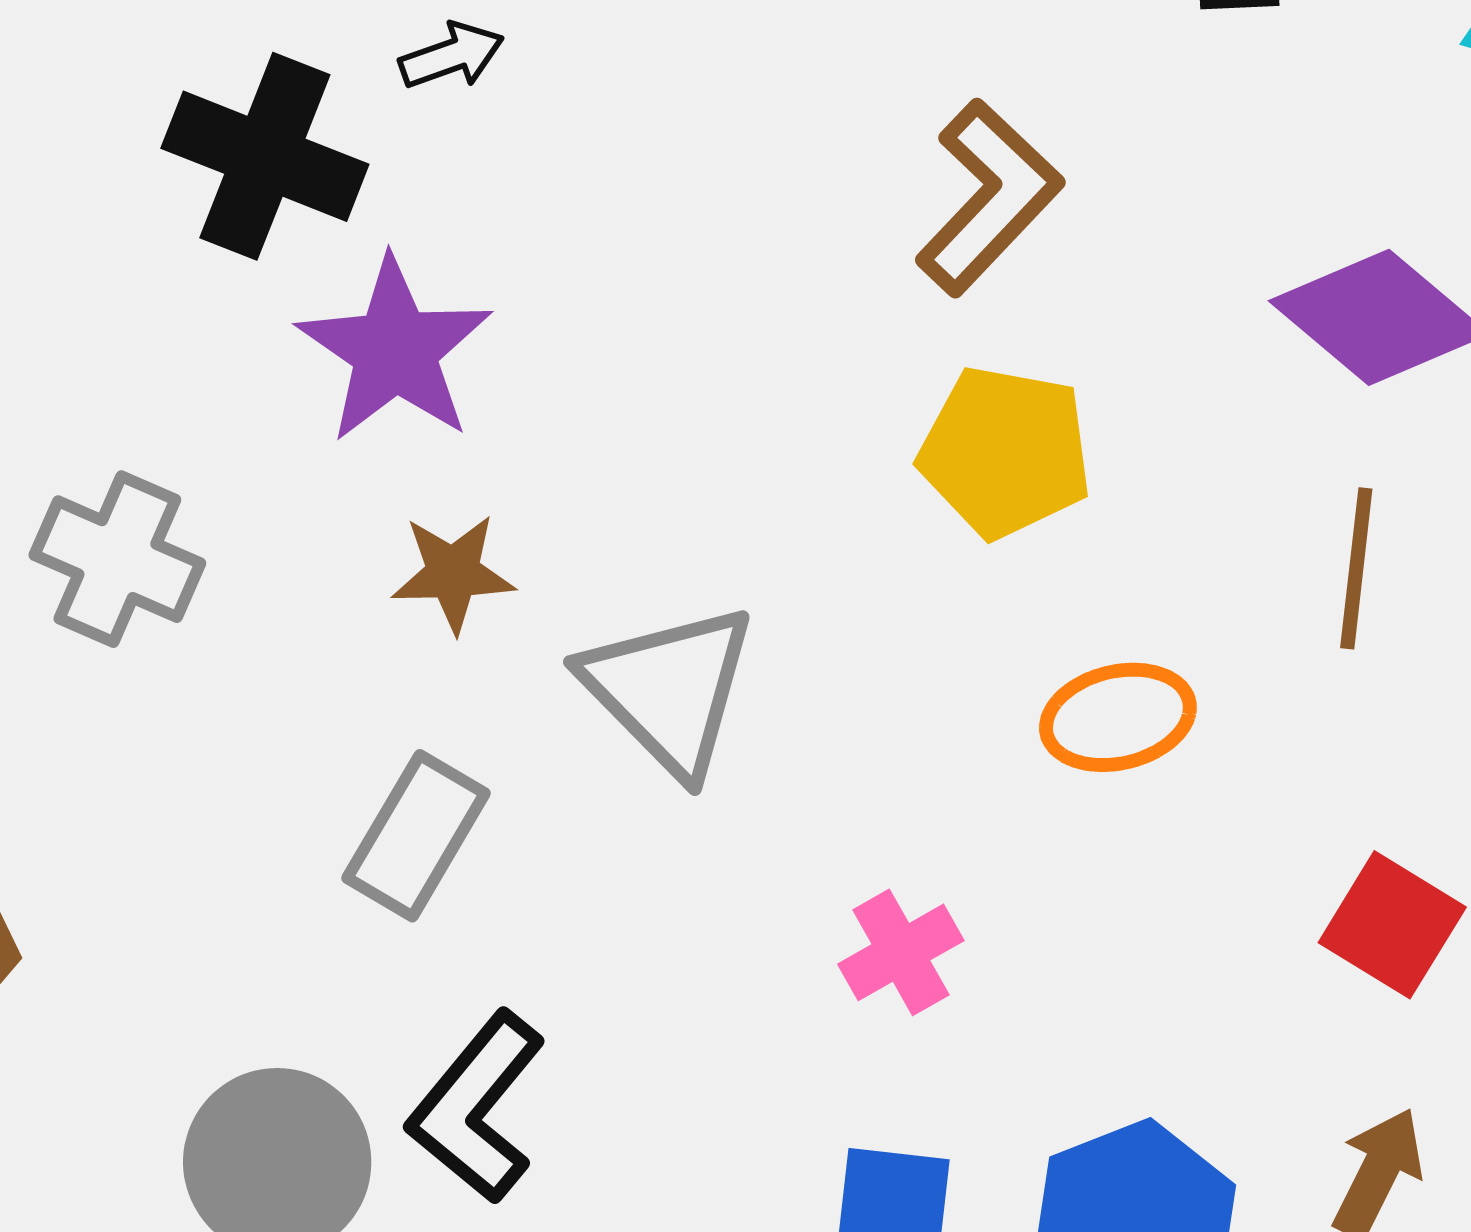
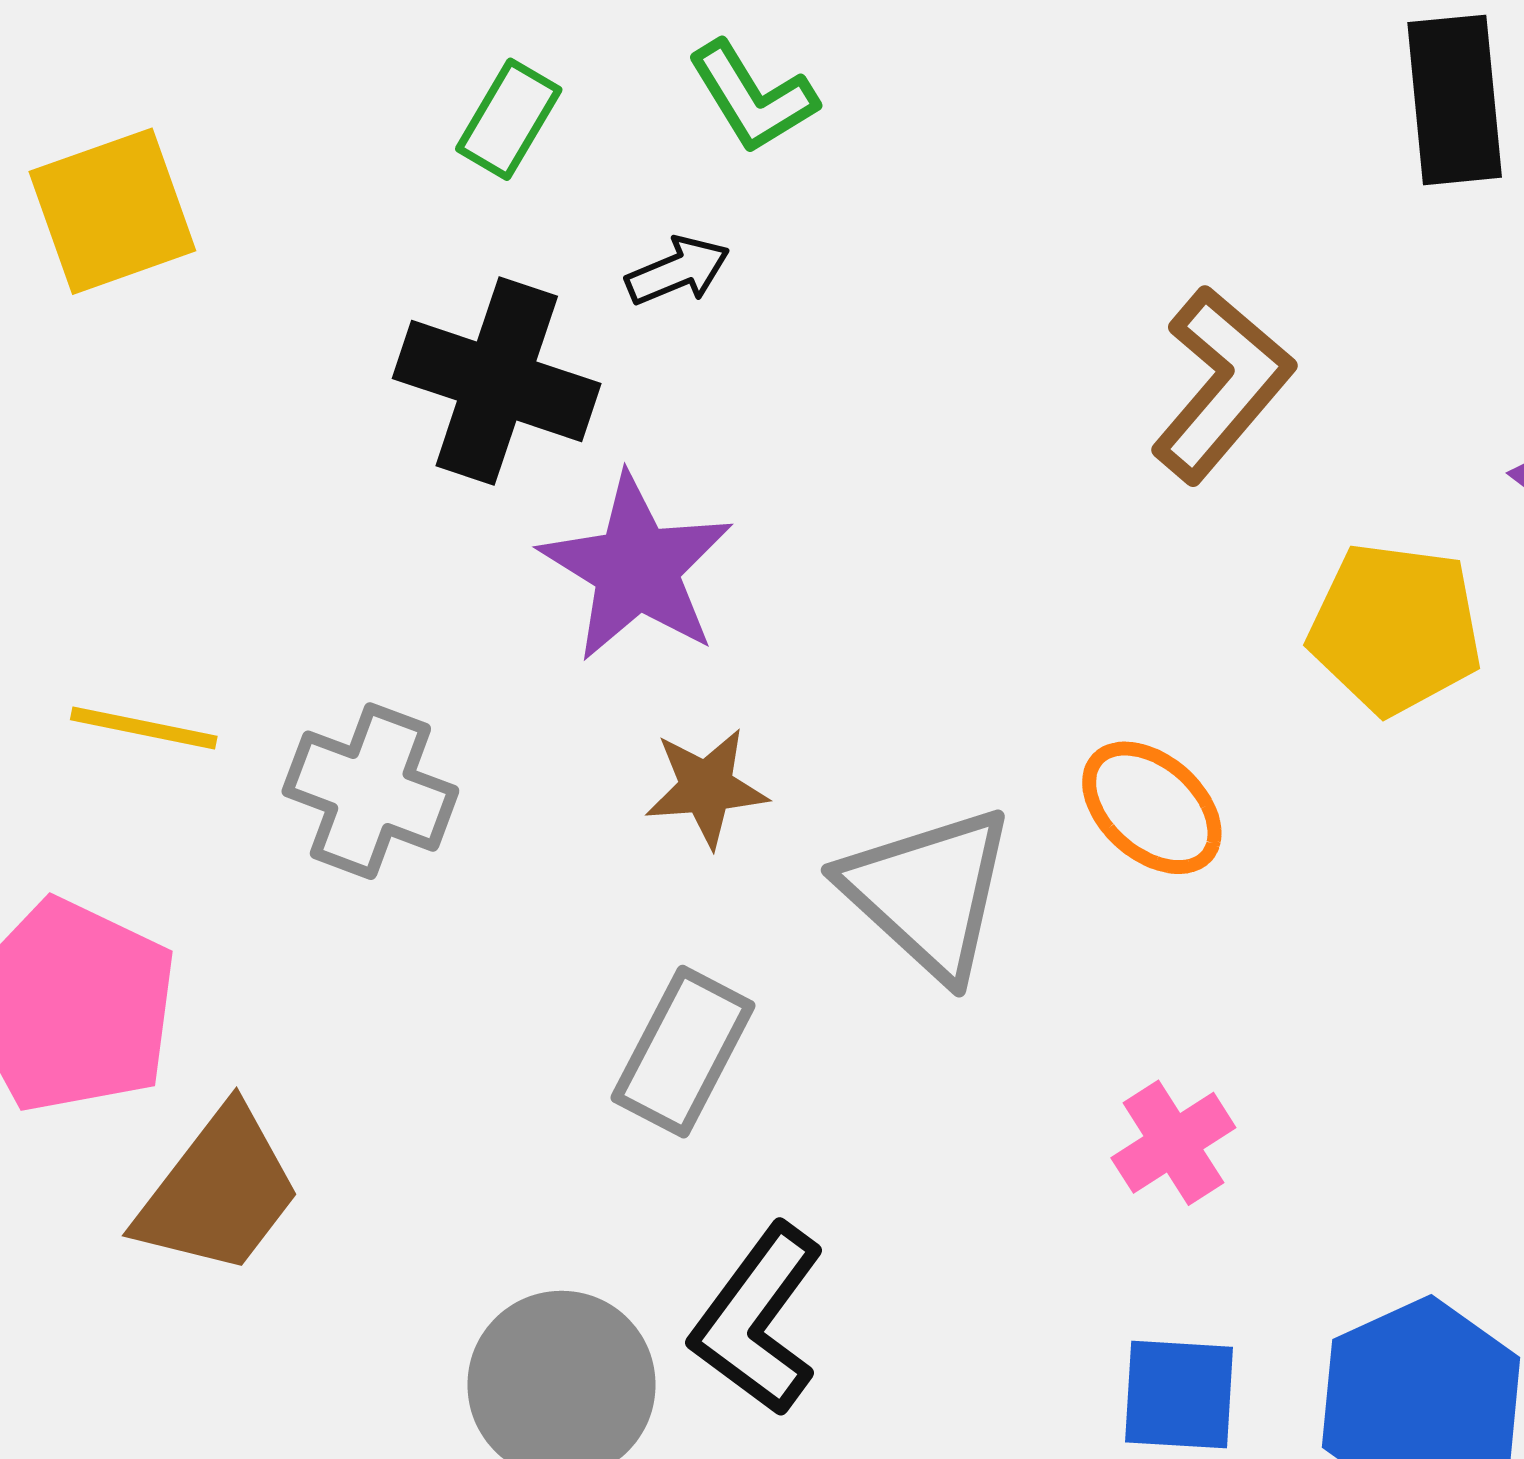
yellow pentagon: (1005, 452) -> (1395, 628), moved
orange ellipse: (1118, 717) -> (1152, 808), moved, turned 58

